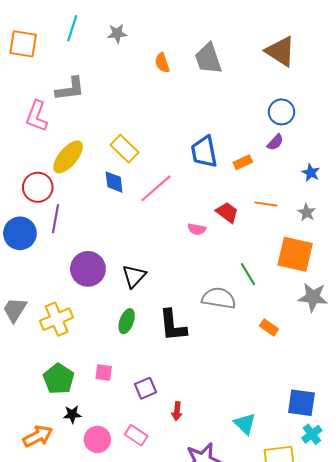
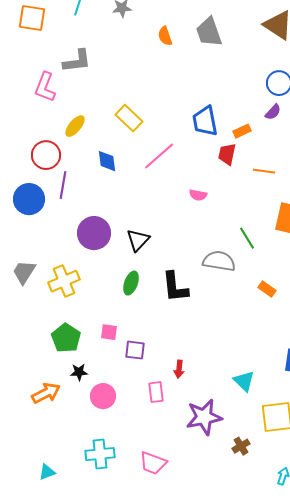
yellow ellipse: (68, 157) -> (75, 126), size x0.7
blue diamond: (114, 182) -> (107, 161), moved
red trapezoid: (227, 212) -> (227, 154), moved, turned -115
purple square: (145, 388) -> (135, 350), moved, turned 30
pink rectangle: (136, 435) -> (156, 392), moved, turned 50

